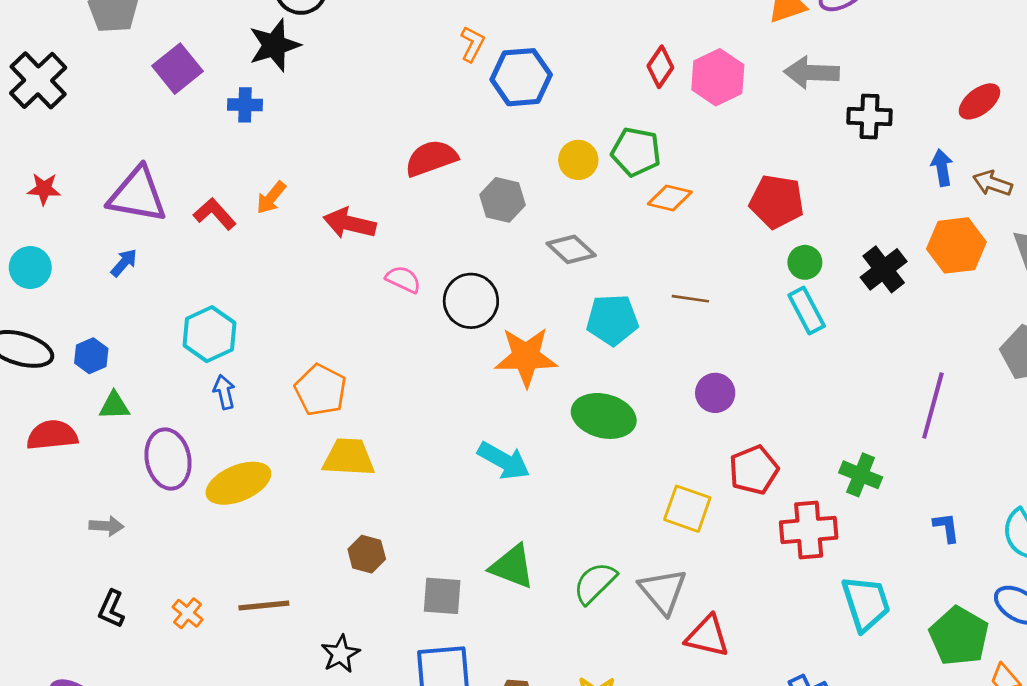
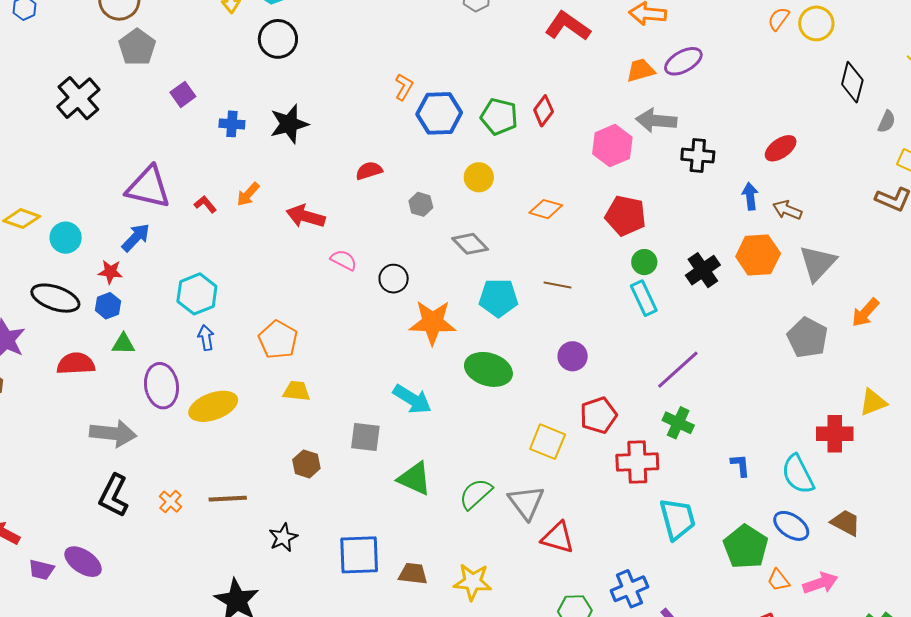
black star: (274, 45) -> (289, 124), moved
purple square: (178, 69) -> (183, 94), size x0.7
pink hexagon: (718, 77) -> (612, 146), moved
green pentagon: (636, 152) -> (499, 117), moved
red semicircle: (431, 158) -> (369, 171), size x0.7
red star: (44, 189) -> (110, 272), moved
gray hexagon: (503, 200) -> (421, 204), size x0.7
red L-shape: (215, 214) -> (205, 204), size x0.7
blue arrow: (124, 263) -> (136, 238), size x1.4
black circle: (471, 301) -> (394, 279), size x0.7
purple line: (933, 405) -> (678, 370), moved, turned 30
yellow trapezoid: (349, 457) -> (296, 391), size x0.7
gray arrow: (106, 526) -> (113, 433), size x1.8
gray square: (442, 596) -> (365, 437), moved
black L-shape: (111, 609) -> (114, 496), size x1.5

